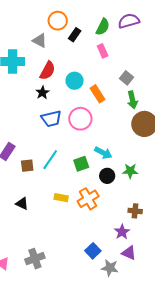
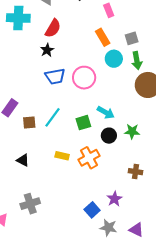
gray square: (127, 78) -> (132, 38), turned 32
cyan circle: (75, 81) -> (114, 59), moved
orange rectangle: (97, 94) -> (103, 37), moved
purple star: (122, 232) -> (114, 199), moved
purple triangle: (129, 253) -> (136, 230), moved
gray cross: (35, 259) -> (30, 204), moved

